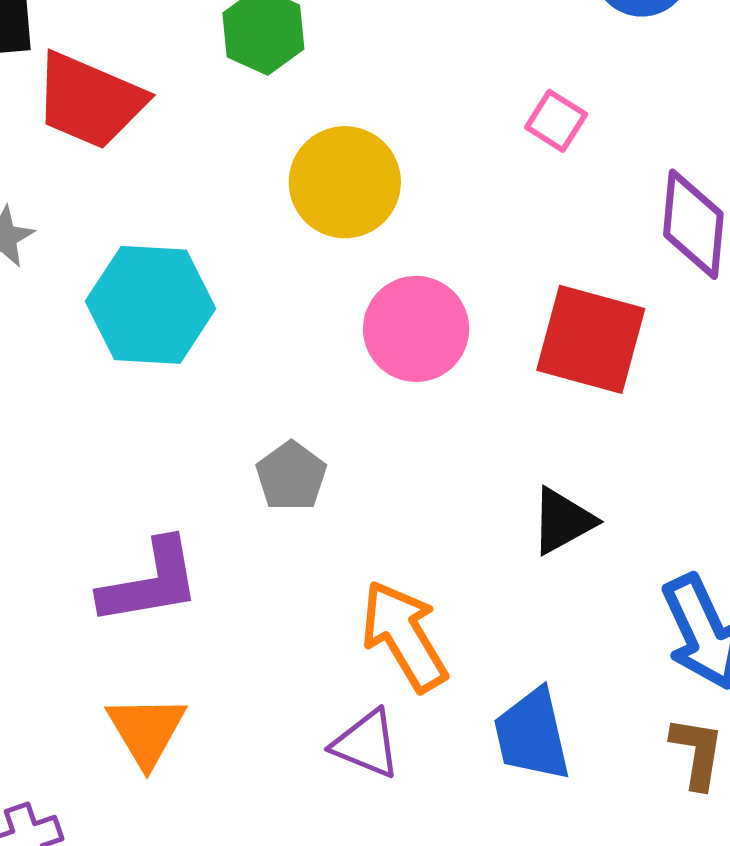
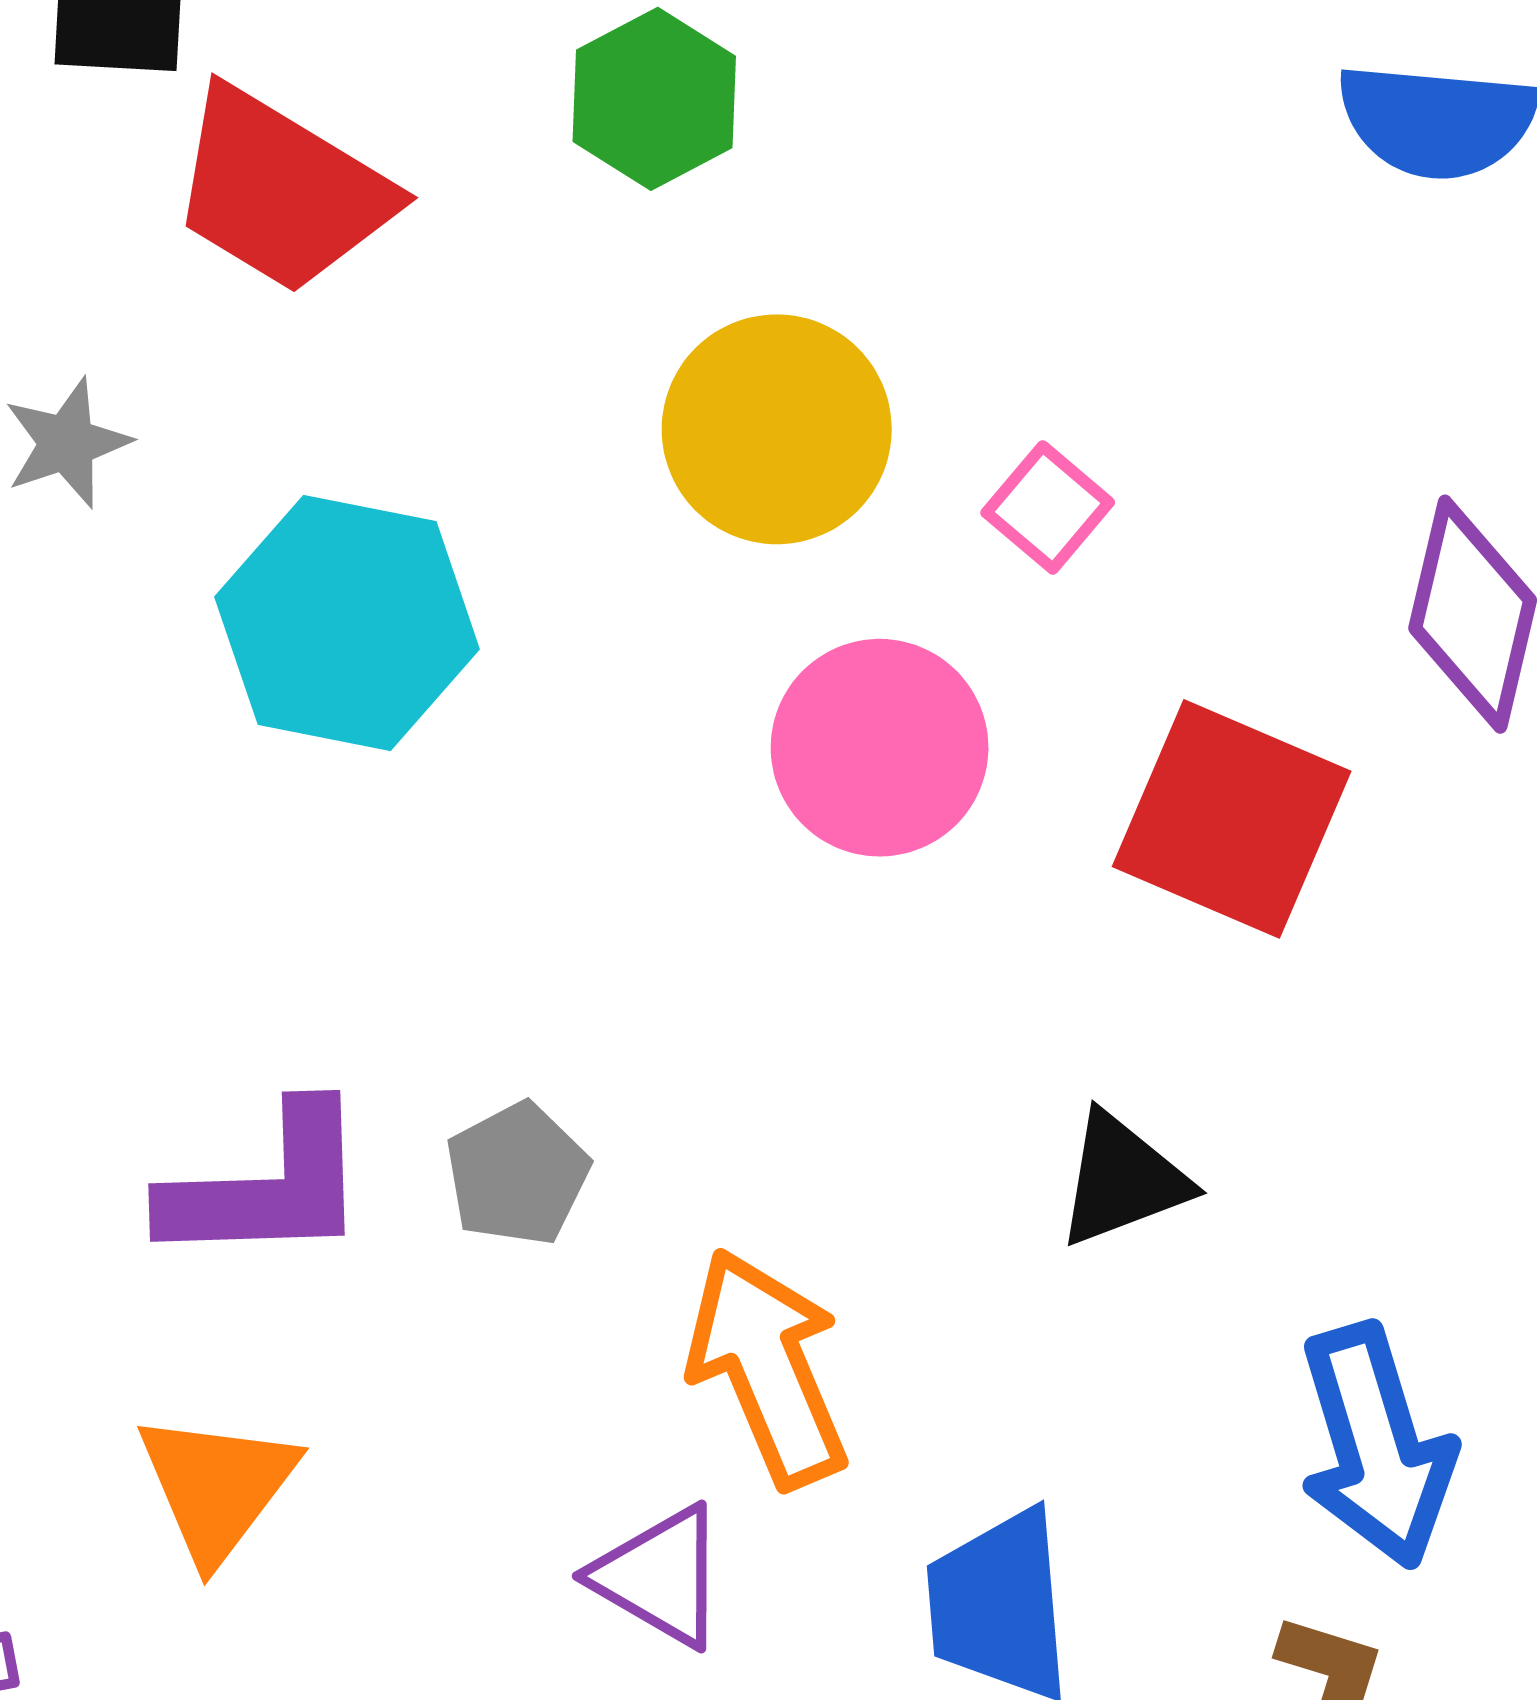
pink square: (556, 121) -> (1048, 508), moved
gray pentagon: (291, 476) -> (517, 1174), moved

